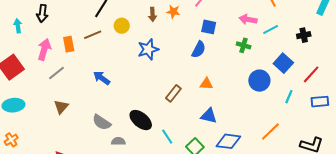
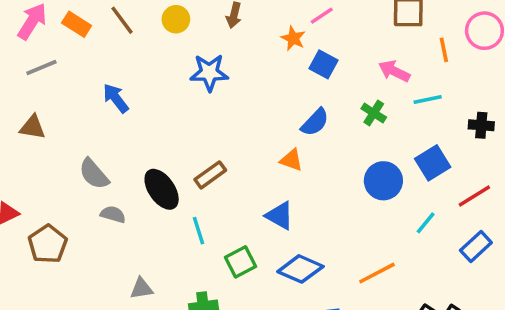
orange star: (173, 12) -> (293, 38), moved
brown line: (93, 35) -> (122, 20), turned 60
orange rectangle: (69, 44) -> (77, 24), turned -63
blue semicircle: (199, 49) -> (315, 122), moved
brown rectangle: (173, 93) -> (210, 175), moved
blue rectangle: (320, 102) -> (476, 246), turned -54
brown triangle: (61, 107) -> (33, 127), turned 42

